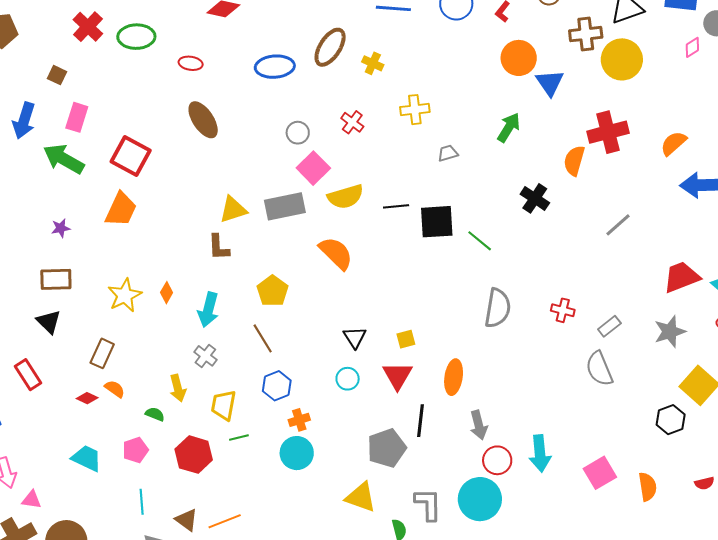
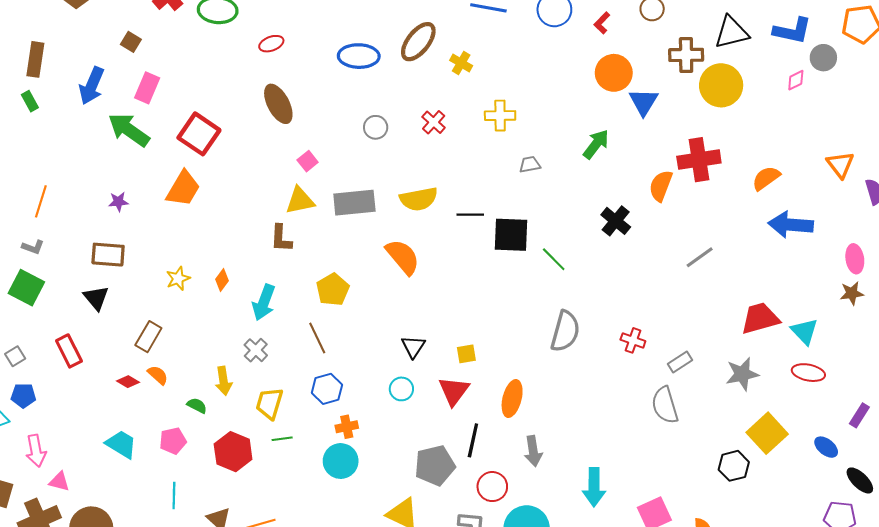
red ellipse: (191, 63) -> (271, 44), turned -35
pink square: (313, 168) -> (308, 161), moved, size x0.6
yellow star: (125, 295) -> (178, 279), size x0.7
red circle: (497, 460) -> (492, 487), moved

